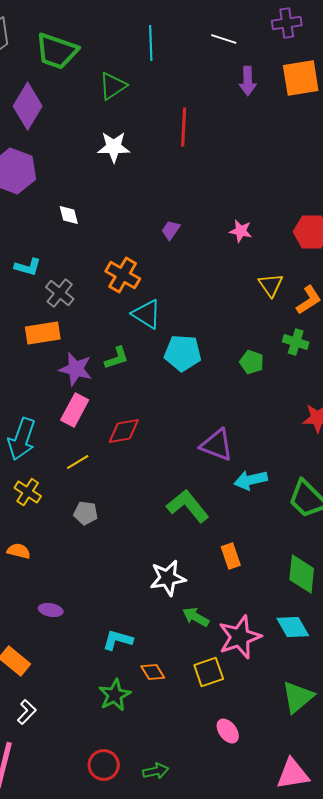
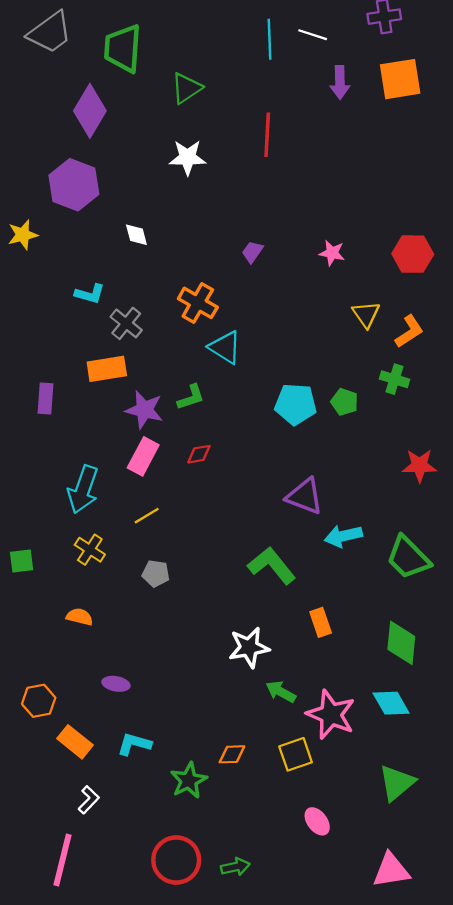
cyan line: (151, 43) -> (269, 39), moved
green trapezoid: (57, 51) -> (123, 48), turned 75
cyan pentagon: (183, 353) -> (296, 404), moved
red diamond: (124, 431) -> (199, 454), moved, size x0.7
pink star: (240, 637) -> (331, 714), turned -30
cyan L-shape: (118, 640) -> (134, 744), moved
orange diamond: (153, 672) -> (232, 754), turned -60
red circle: (104, 765) -> (176, 860), size x1.4

